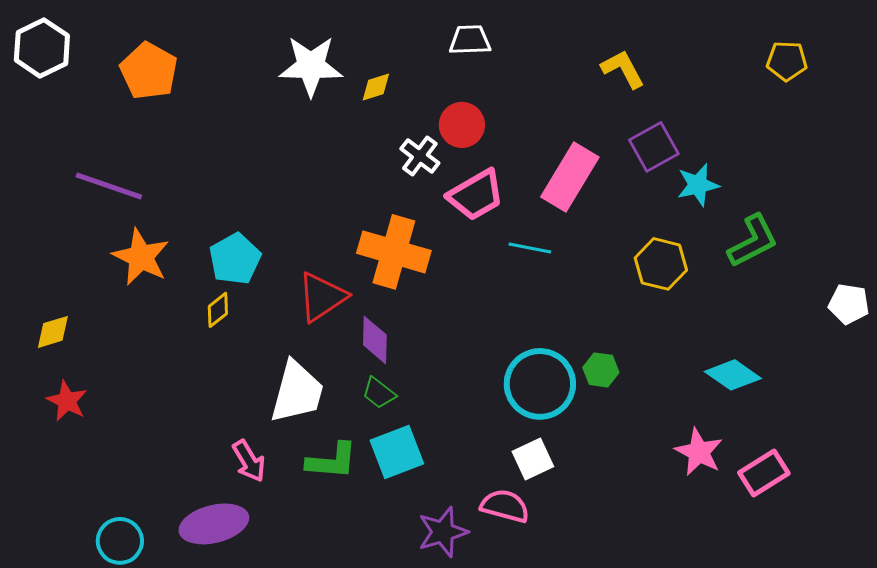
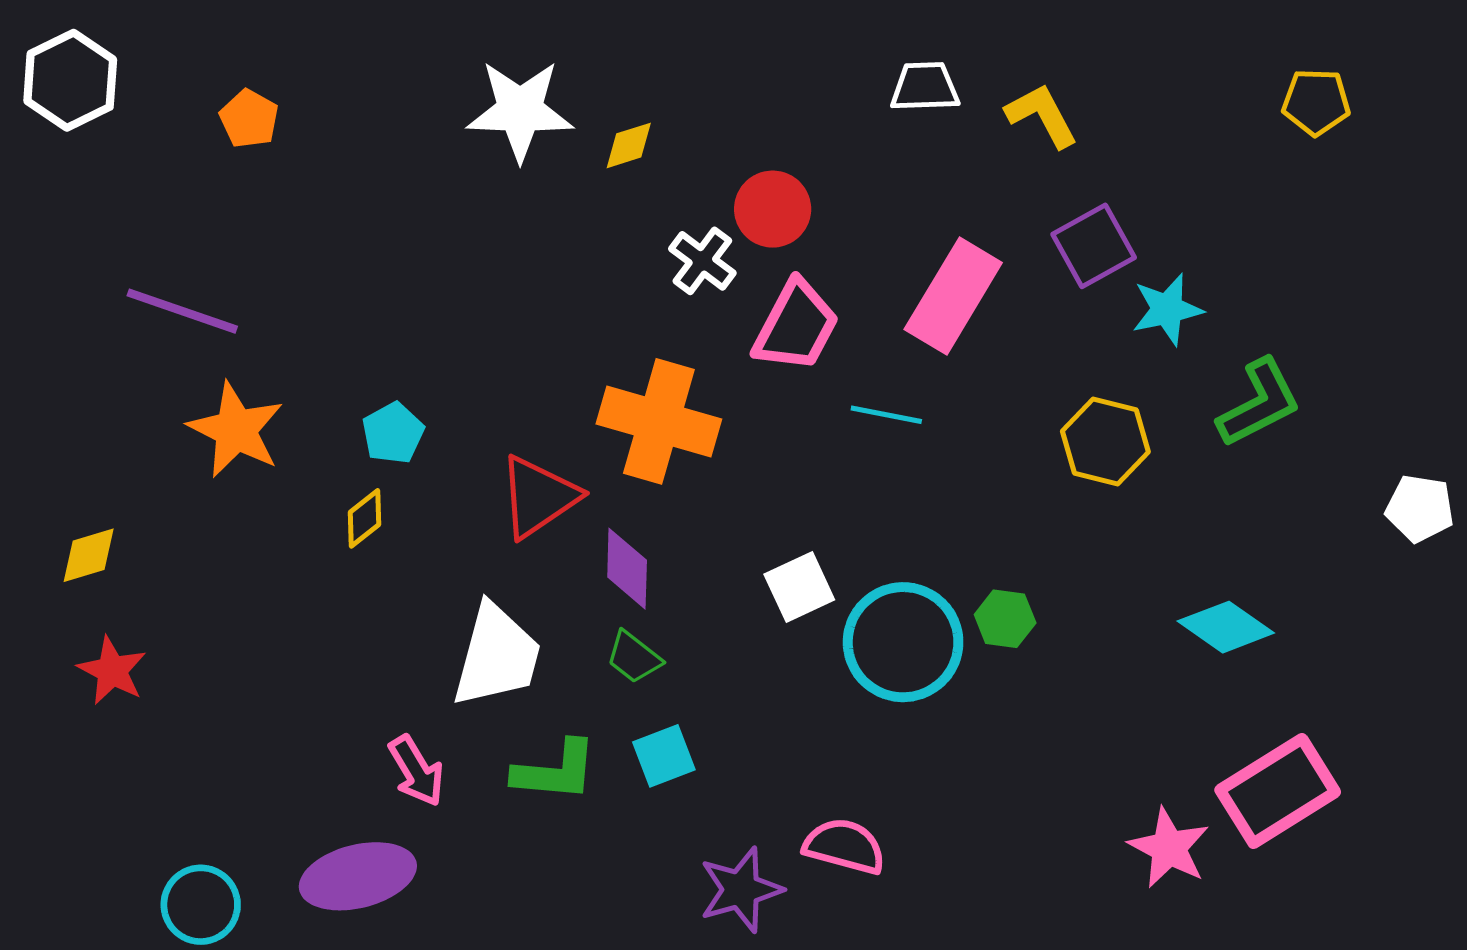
white trapezoid: (470, 40) -> (925, 87), moved
orange pentagon: (149, 71) -> (249, 119), size x0.6
pink trapezoid: (476, 195) -> (796, 326), turned -32
cyan pentagon: (235, 259) -> (393, 433), size x0.7
cyan square: (397, 452) -> (664, 756), size x0.7
pink star: (699, 452) -> (1169, 848), moved
white square: (533, 459) -> (799, 587), moved
pink rectangle: (764, 473) -> (1278, 791), size x1.4

